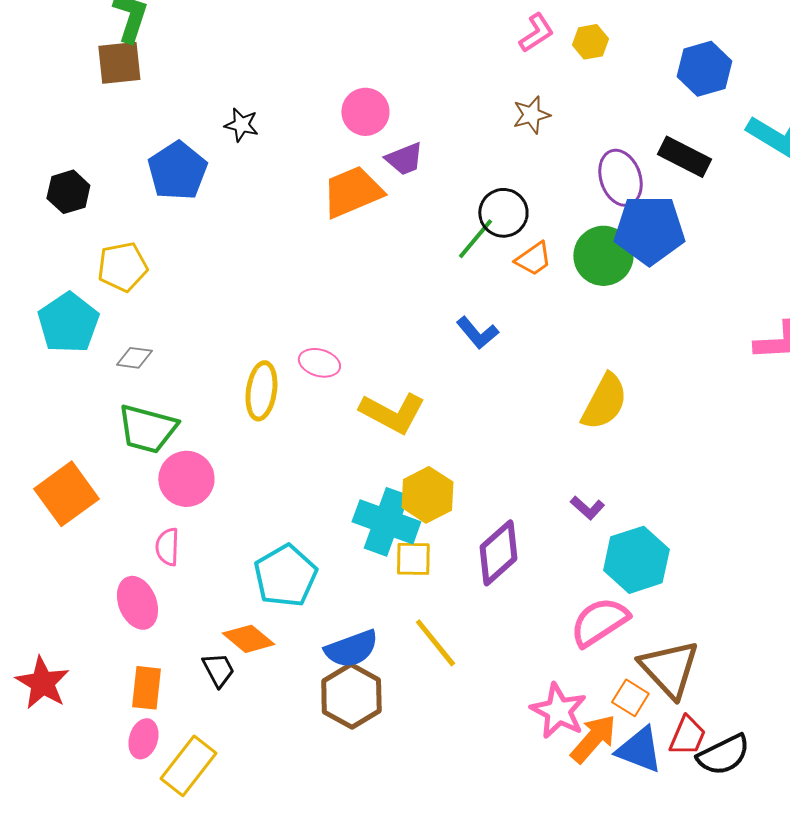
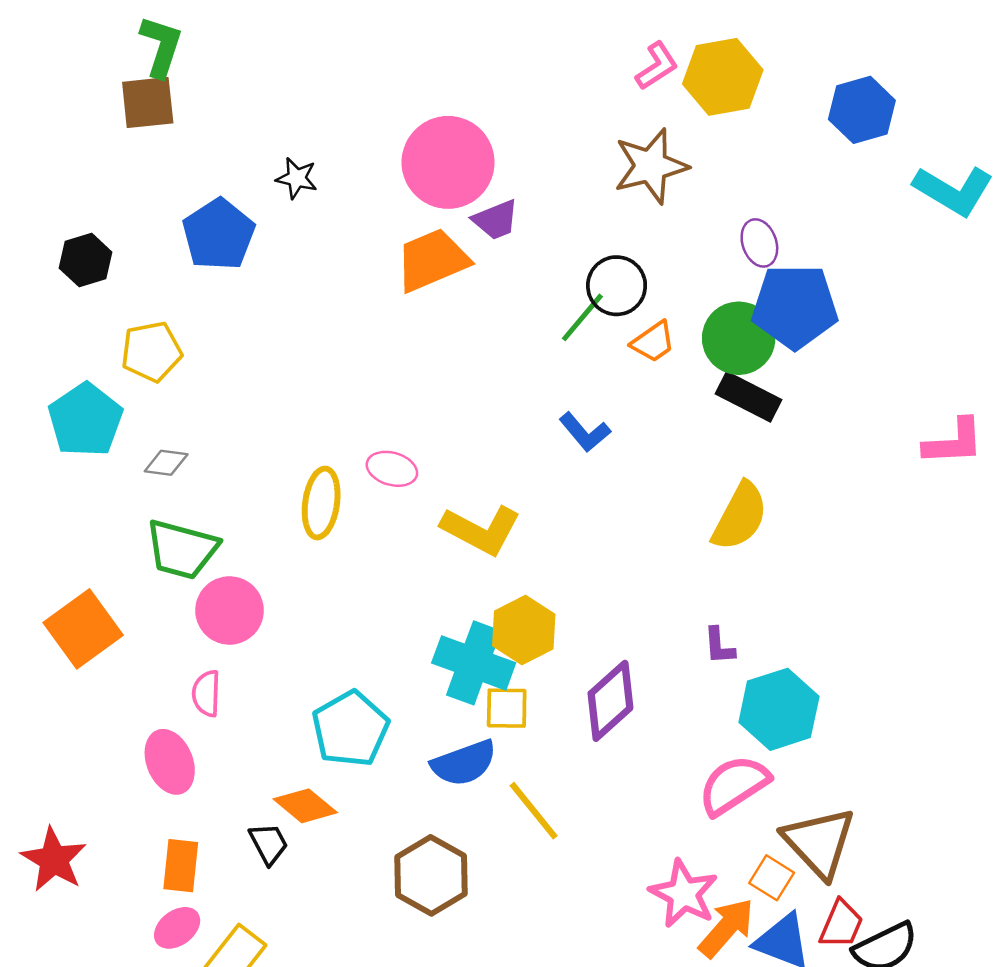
yellow hexagon: (590, 42) -> (723, 77), size x1.8
pink circle: (365, 112) -> (448, 162), size x1.6
brown star: (531, 115) -> (651, 166), size x1.6
black rectangle: (684, 157) -> (748, 397), moved
purple ellipse: (620, 178) -> (759, 243), size x0.7
purple L-shape: (587, 508) -> (719, 646), turned 44
blue semicircle: (351, 649) -> (464, 763), moved
pink ellipse: (143, 739) -> (177, 928), turned 36

